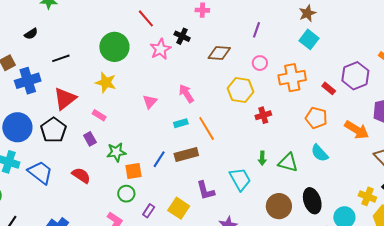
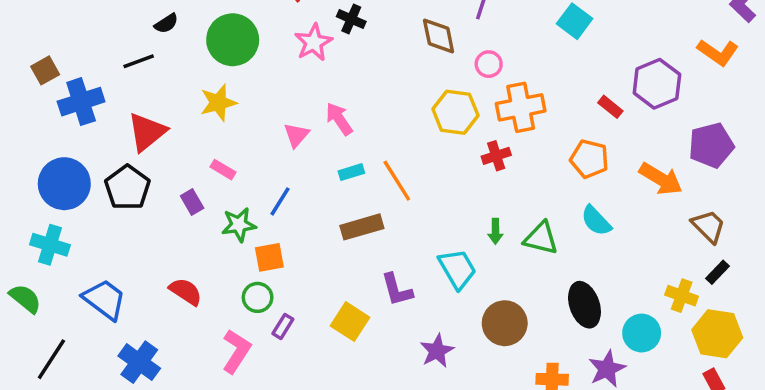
black semicircle: (31, 34) -> (166, 23), moved
brown diamond: (219, 53) -> (439, 36), moved, turned 75
orange cross: (292, 78) -> (521, 107), moved
yellow star: (106, 83) -> (218, 103), turned -30
pink arrow: (186, 93) -> (339, 119), moved
pink rectangle: (99, 115) -> (223, 170), moved
blue line: (159, 159) -> (280, 201), moved
blue trapezoid: (40, 172) -> (104, 299), moved
red semicircle: (81, 175) -> (186, 292), moved
brown circle: (279, 206) -> (505, 323), moved
purple rectangle: (149, 211) -> (283, 326), moved

